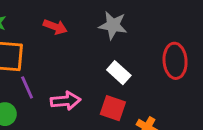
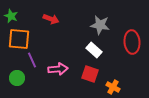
gray star: (113, 25) -> (100, 25), moved

